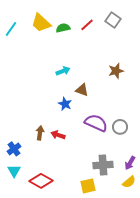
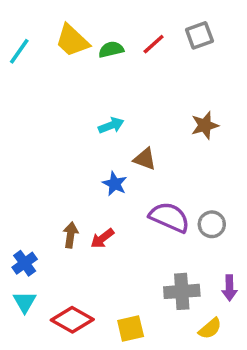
gray square: (113, 20) -> (199, 35), turned 35
red arrow: (58, 135) -> (102, 238), turned -56
purple arrow: (130, 163) -> (229, 288), turned -32
yellow semicircle: (129, 182) -> (210, 329), moved
yellow square: (88, 186) -> (131, 329), moved

